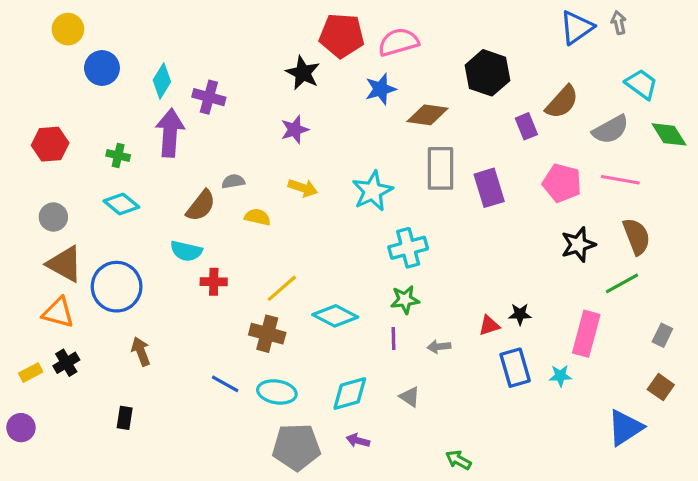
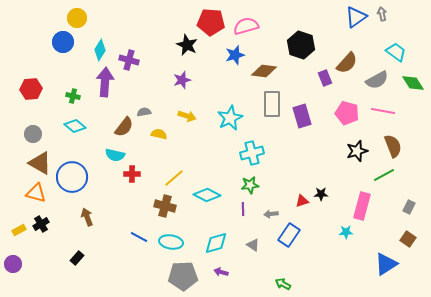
yellow circle: (68, 29) -> (77, 18), moved
blue rectangle: (515, 368) -> (289, 235), moved, turned 50
black rectangle: (125, 418) -> (77, 258), turned 32

